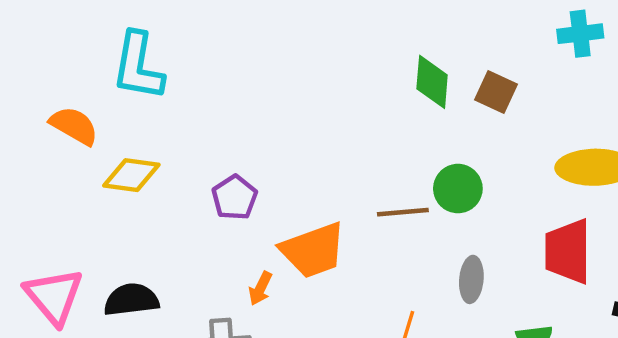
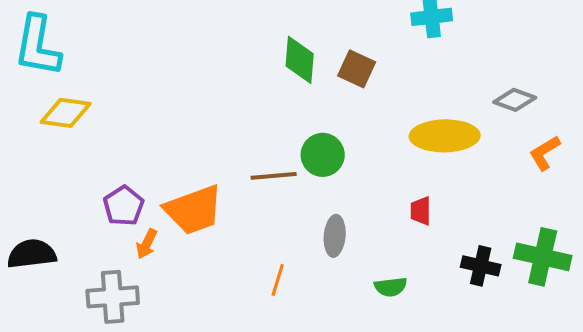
yellow diamond: (131, 175) -> (66, 113), moved
purple pentagon: (235, 198) -> (124, 206), moved
red trapezoid: (568, 251) -> (421, 211), size x0.5

